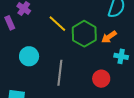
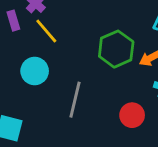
yellow line: (57, 24) -> (46, 31), moved

